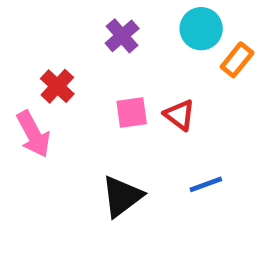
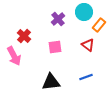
purple cross: (122, 36) -> (58, 19), moved
red triangle: (180, 115) -> (88, 45), moved
black triangle: (122, 196) -> (51, 82), turned 30

